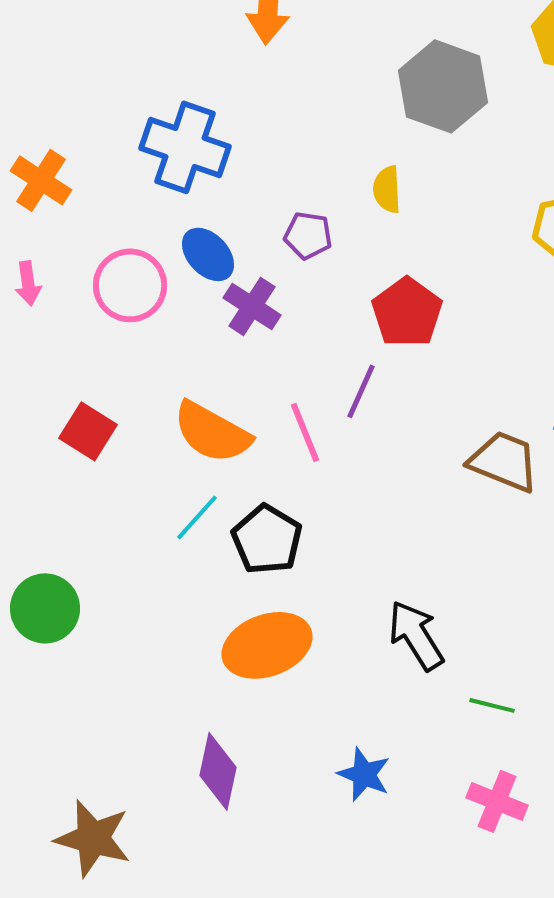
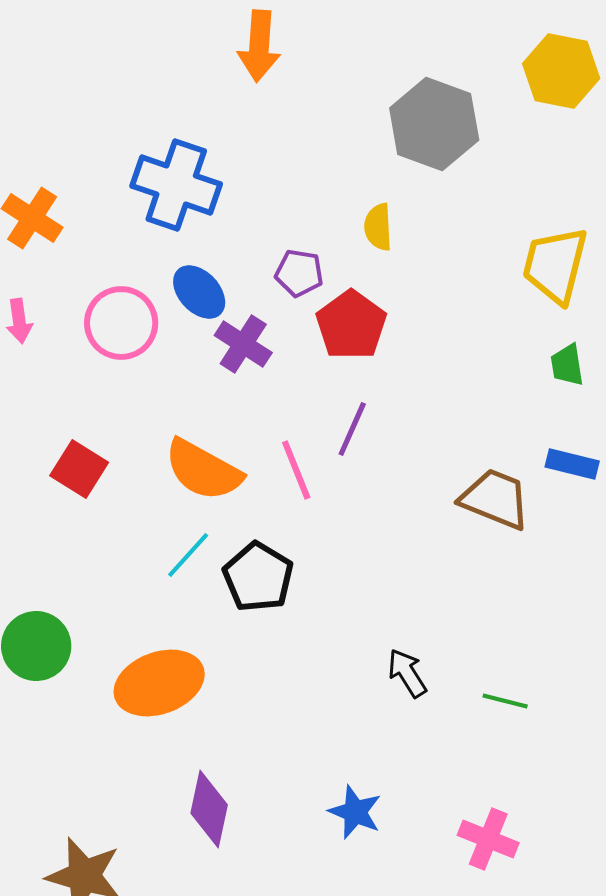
red pentagon: (407, 312) -> (351, 325), moved
black arrow: (416, 635) -> (407, 673), size x0.7
orange ellipse: (267, 645) -> (159, 683), moved
green line: (492, 705) -> (505, 701), moved

